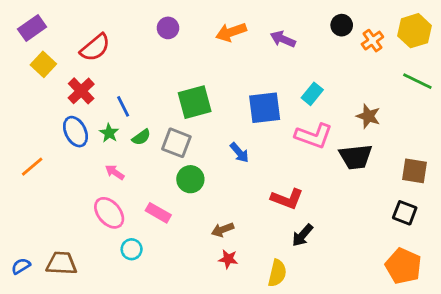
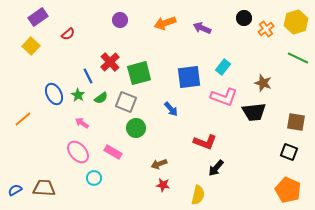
purple rectangle: (32, 28) -> (38, 17), moved
red semicircle: (95, 48) -> (68, 34), size x0.6
red cross: (81, 91) -> (110, 62), moved

